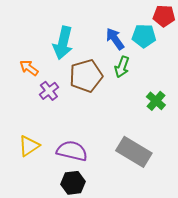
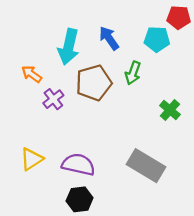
blue arrow: (115, 39) -> (109, 38), moved

